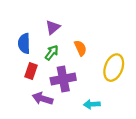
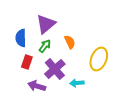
purple triangle: (53, 27) -> (46, 24), size x1.5
purple cross: (63, 79) -> (55, 69), turned -30
cyan arrow: (92, 104) -> (77, 83), moved

